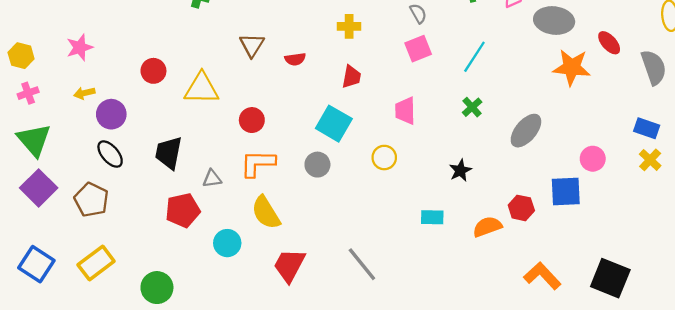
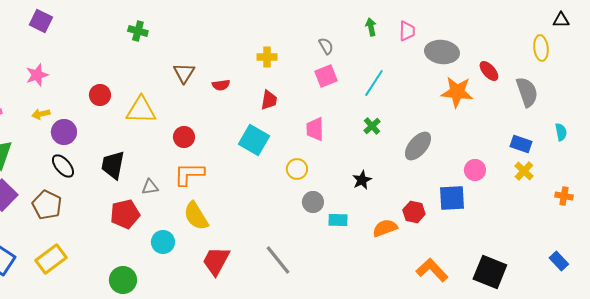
gray circle: (317, 165) -> (313, 202), moved
green circle: (157, 288) -> (123, 280), moved

